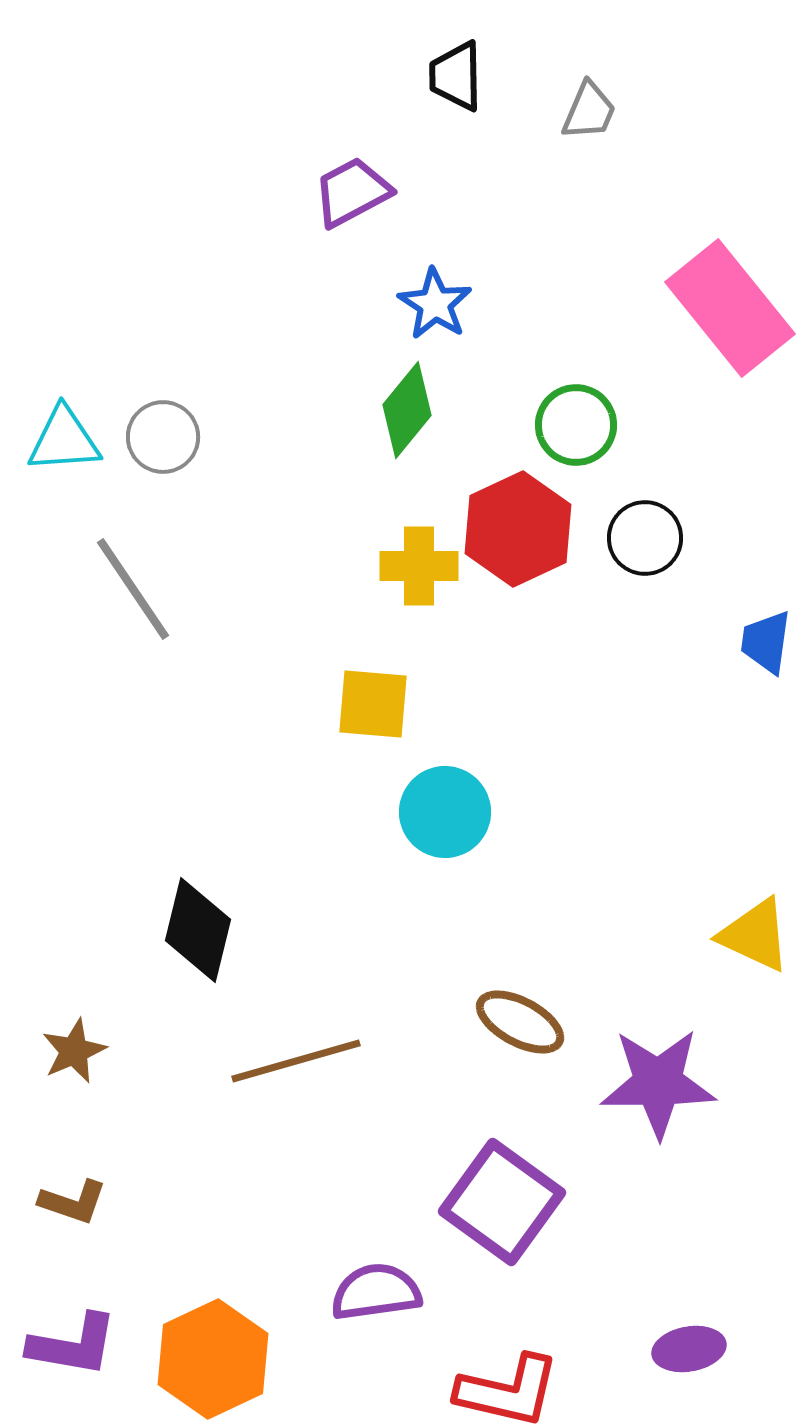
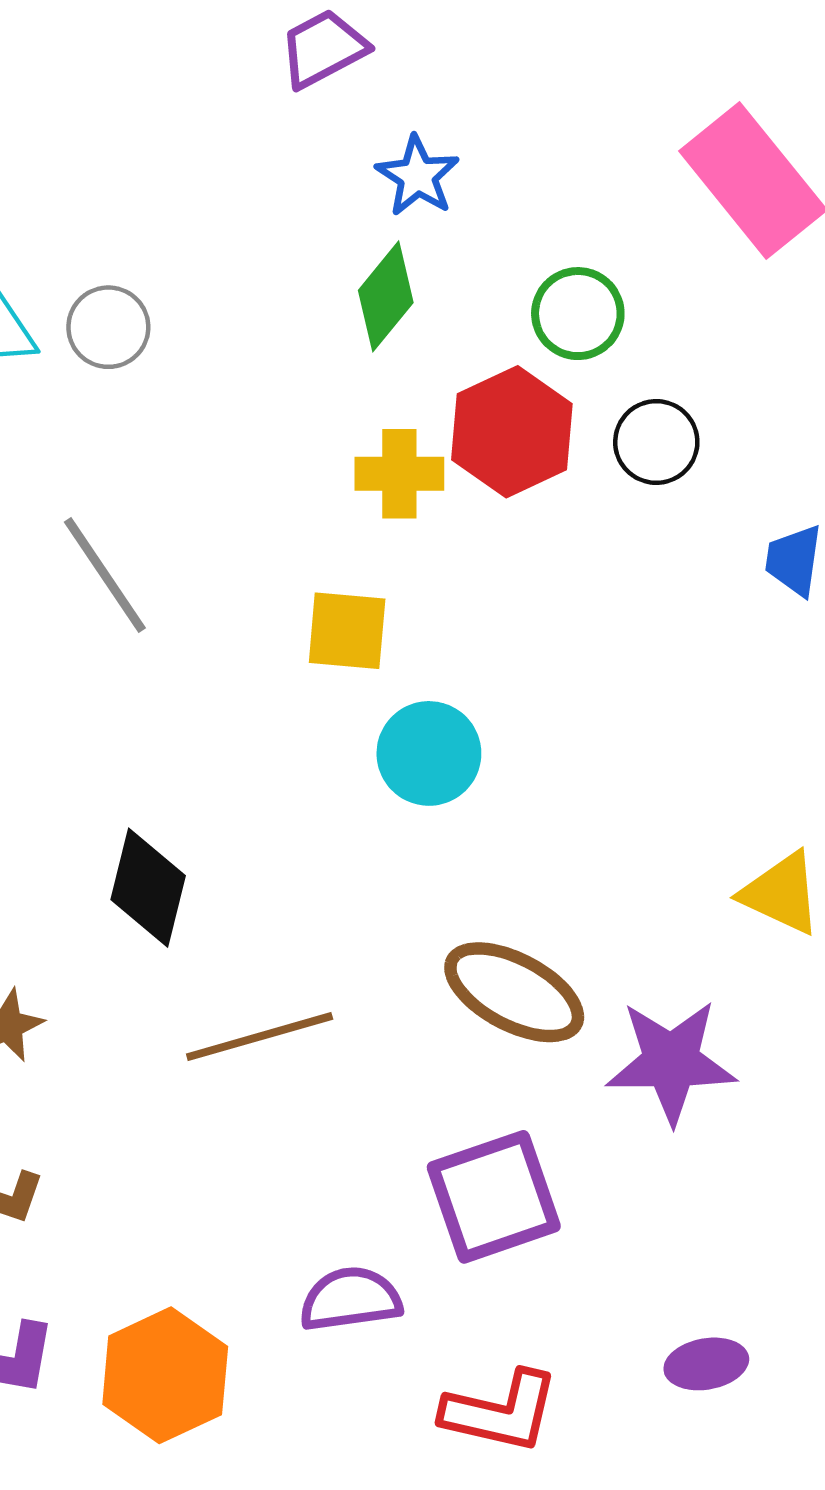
gray line: (133, 589) -> (105, 575), moved
brown ellipse: (520, 1022) -> (514, 992), size x1.4
purple square: (502, 1202) -> (494, 1197), turned 35

